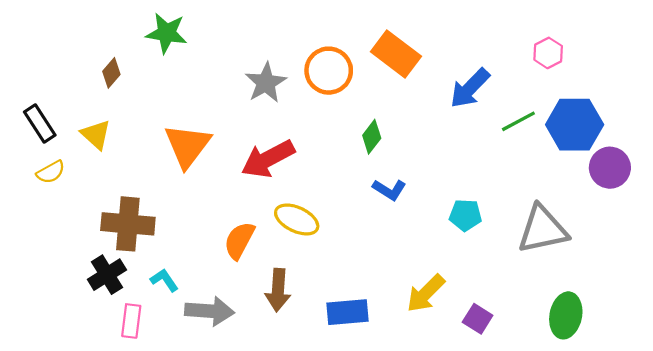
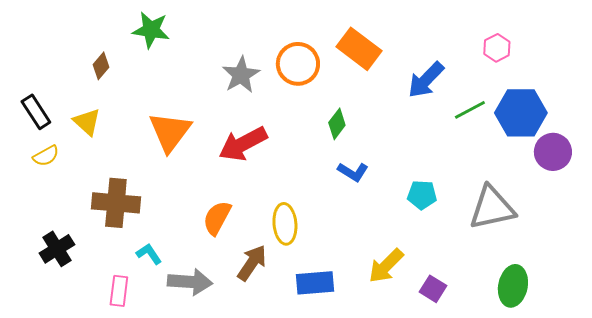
yellow ellipse: (297, 219) -> (285, 224), moved, turned 60
black cross: (107, 275) -> (57, 249), moved
brown arrow: (278, 290) -> (252, 263), turned -150

